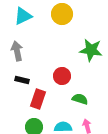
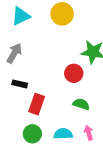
gray arrow: (17, 51) -> (14, 53), turned 42
red circle: (62, 76) -> (74, 73), moved

